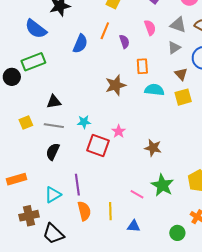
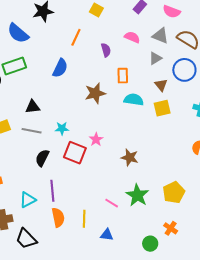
pink semicircle: (150, 28) -> (132, 37), turned -49
orange line: (105, 31) -> (76, 37), moved
blue semicircle: (80, 44) -> (60, 68), moved
black semicircle: (53, 152) -> (42, 158), moved

